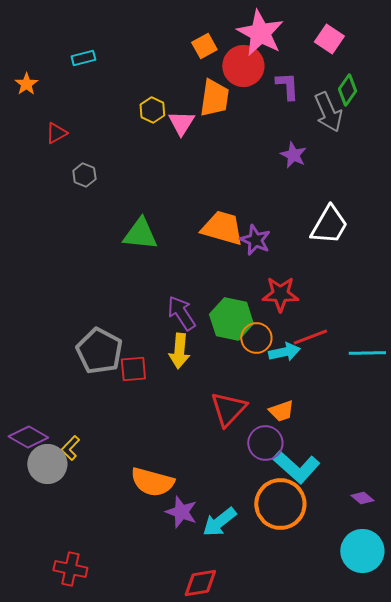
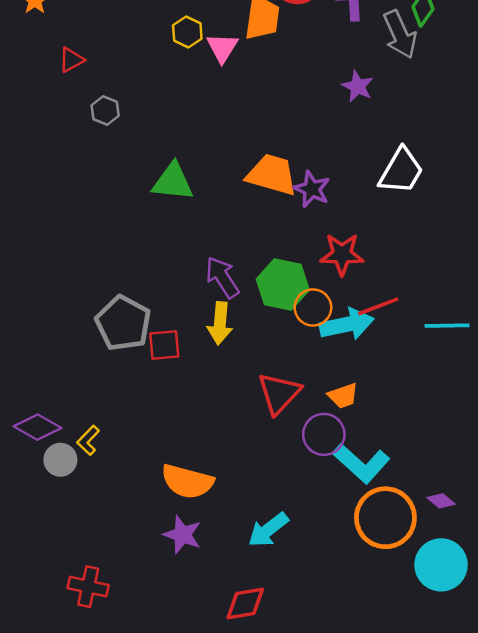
cyan arrow: (284, 352) -> (347, 324), size x1.4
gray circle: (47, 464) -> (60, 460), size x0.7
orange circle: (280, 504) -> (385, 518), moved
purple star: (181, 512) -> (182, 535), moved

